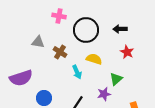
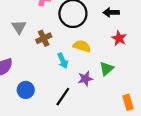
gray triangle: (38, 42) -> (19, 27), turned 48
brown cross: (60, 52) -> (44, 38), turned 32
purple star: (104, 94) -> (85, 79), moved

